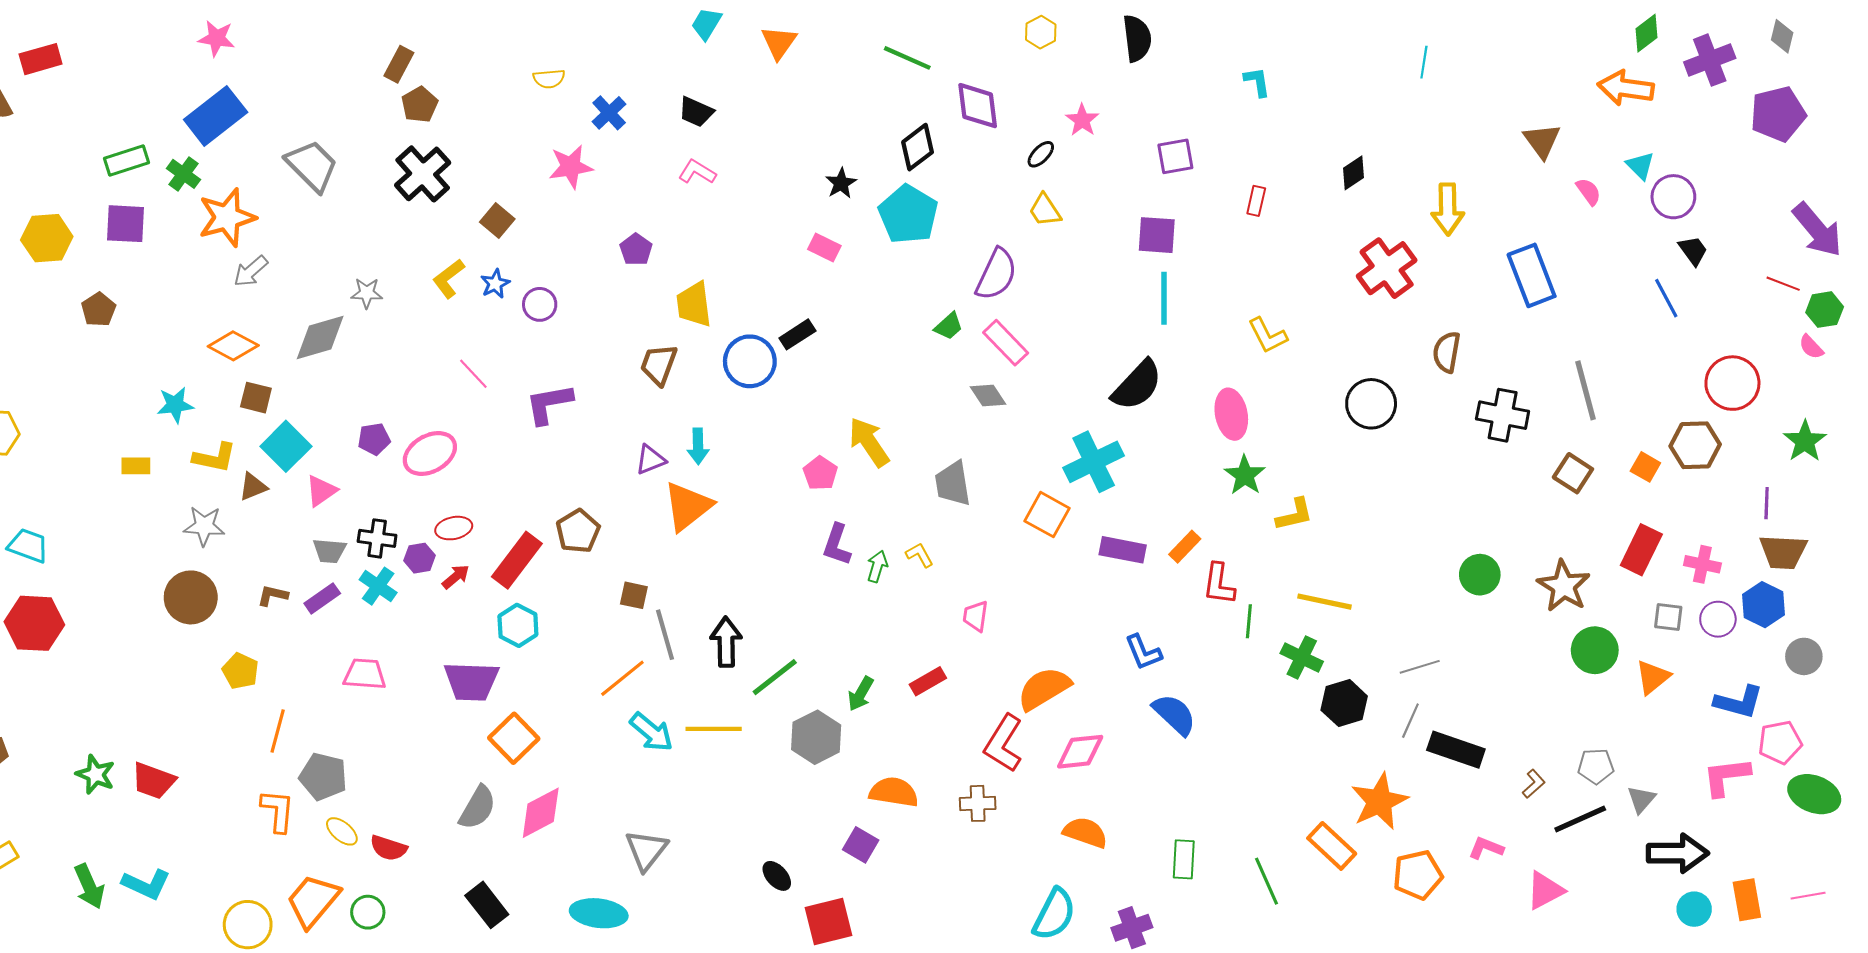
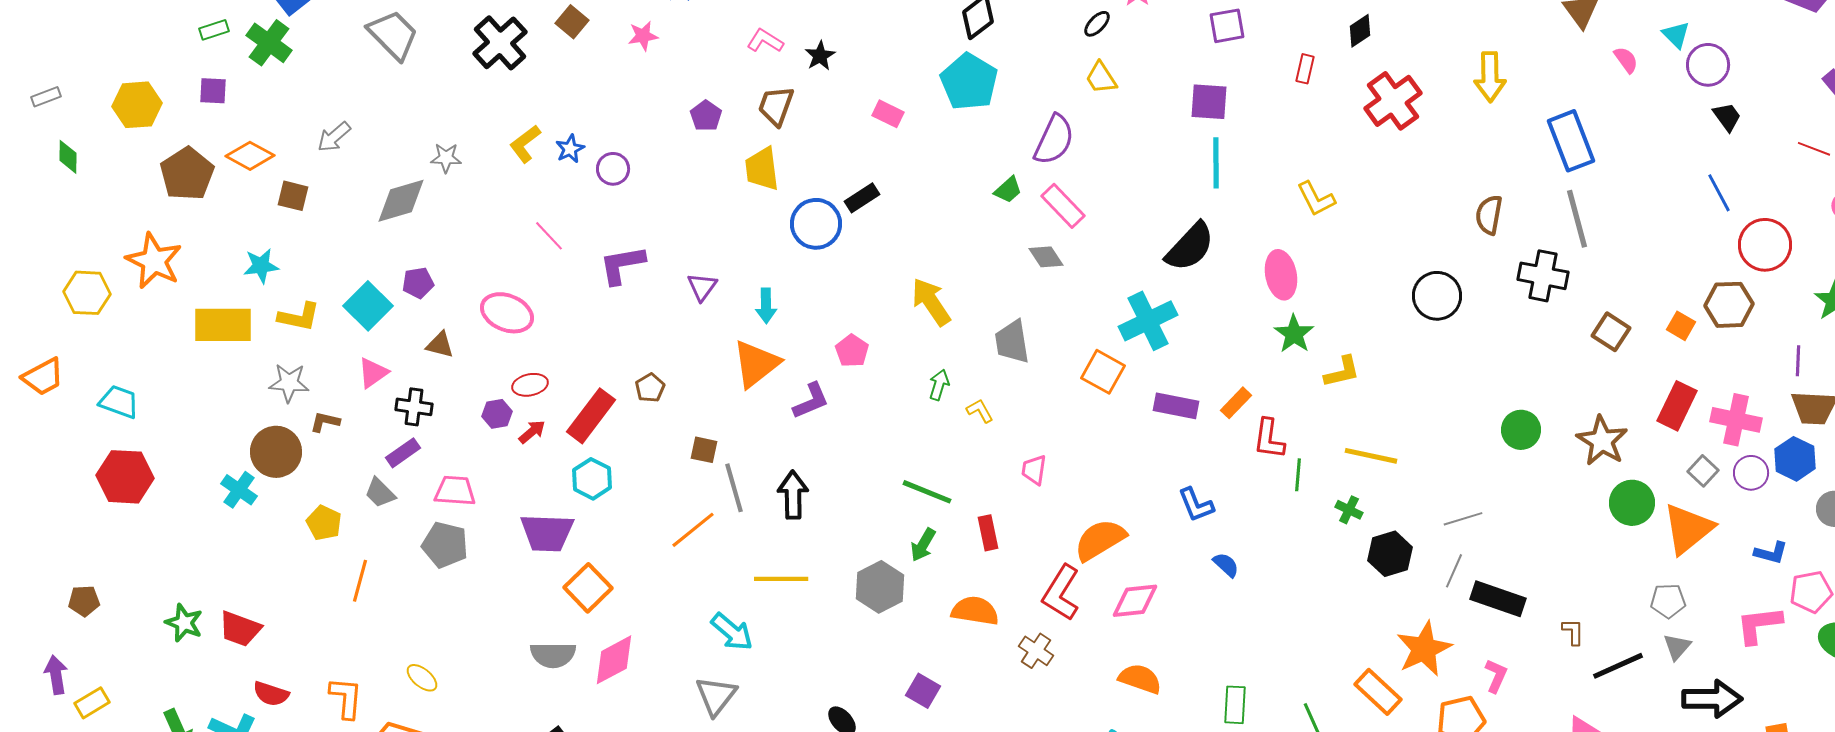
green rectangle: (127, 160) -> (214, 30), size x0.7
pink star: (571, 167) -> (643, 36), size x0.7
black diamond: (1353, 173) -> (1360, 31), moved
green cross: (183, 174) -> (269, 43), size x1.4
black star: (841, 183) -> (820, 56), moved
orange star: (227, 217) -> (154, 261), moved, turned -30
brown square: (497, 221) -> (572, 22), moved
purple square: (125, 224) -> (213, 91), size x0.7
red cross: (1387, 268) -> (1393, 101), moved
blue line: (1666, 298) -> (1719, 193), moved
brown pentagon: (99, 310) -> (187, 174), size x1.6
orange diamond: (233, 346) -> (250, 156), moved
brown trapezoid: (659, 364) -> (776, 106), moved
gray line: (1585, 390) -> (1577, 219), moved
brown square: (256, 398) -> (293, 196), moved
black circle: (1371, 404) -> (1437, 296), moved
purple pentagon: (374, 439) -> (418, 283), moved
pink ellipse: (430, 454) -> (507, 313), turned 51
purple triangle: (650, 460) -> (702, 287), moved, turned -32
yellow rectangle: (136, 466) -> (223, 325), size x2.0
pink pentagon: (820, 473) -> (852, 351), moved
brown triangle: (253, 487) -> (440, 345), moved, turned 36
pink triangle: (321, 491) -> (373, 373), moved
brown pentagon: (578, 531) -> (650, 388), size x0.7
black cross: (377, 538) -> (414, 407), moved
purple L-shape: (837, 545) -> (811, 401), moved, turned -132
gray trapezoid: (329, 551) -> (380, 493), moved, turned 40
pink cross: (1702, 564) -> (1736, 420), size x1.4
green arrow: (877, 566) -> (939, 385), moved
cyan cross: (378, 586) -> (239, 490), moved
brown L-shape: (273, 595) -> (325, 422), moved
gray square: (1668, 617) -> (1703, 471), turned 36
green cross: (1302, 657) -> (1349, 510), size x0.7
pink trapezoid: (365, 674) -> (455, 491), moved
green line: (775, 677) -> (927, 492), moved, turned 60
orange triangle: (1653, 677) -> (1688, 529), size x1.5
red rectangle: (928, 681) -> (988, 533), turned -72
blue L-shape: (1739, 702) -> (1771, 553), size x0.7
blue semicircle: (1174, 714) -> (1226, 565), size x0.6
cyan arrow: (651, 732) -> (732, 632), moved
gray pentagon: (1596, 766) -> (1668, 601), moved
gray pentagon: (323, 777) -> (445, 545), moved
brown L-shape: (1534, 784) -> (1573, 632), turned -48
orange semicircle: (894, 792) -> (975, 611), moved
brown cross: (978, 803) -> (1036, 651), turned 36
gray semicircle: (478, 808) -> (553, 655), turned 60
orange L-shape: (278, 811) -> (346, 698), moved
red semicircle: (388, 848) -> (271, 694), moved
pink L-shape: (1486, 848) -> (1496, 676), moved, turned 92

